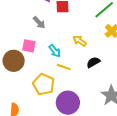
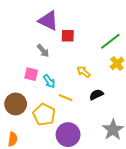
cyan arrow: (55, 51) -> (49, 81), moved
brown circle: (14, 61) -> (16, 104), moved

